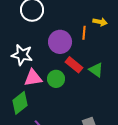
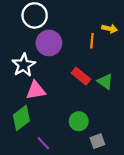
purple circle: (60, 42) -> (49, 43), moved
white star: (22, 55) -> (24, 65), turned 30
green circle: (56, 79) -> (79, 121), moved

